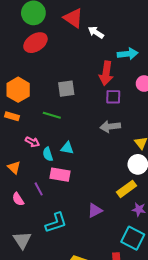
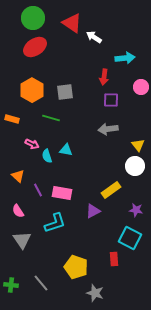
red arrow: (106, 73) -> (104, 77), size x0.7
orange hexagon: (18, 90) -> (32, 90), moved
orange triangle: (14, 167) -> (18, 176), moved
pink rectangle: (60, 175) -> (62, 193), moved
yellow rectangle: (127, 189) -> (111, 190), moved
pink semicircle: (18, 199) -> (18, 211), moved

